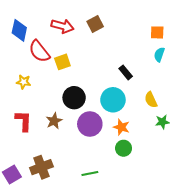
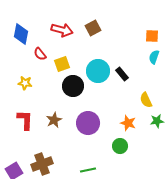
red semicircle: (39, 51) -> (40, 54), size x0.6
black circle: (74, 98) -> (73, 86), moved
cyan circle: (113, 100) -> (98, 71), moved
orange star: (121, 127) -> (128, 123), moved

